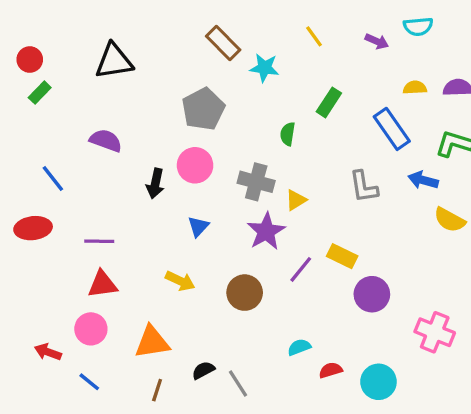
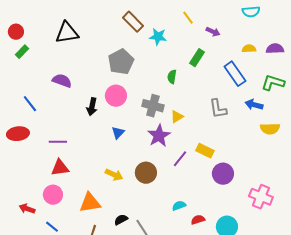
purple arrow: (377, 41) -> (213, 32), moved
yellow semicircle: (450, 220) -> (270, 129), turned -30
yellow arrow: (180, 281) -> (114, 175), moved

